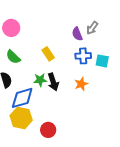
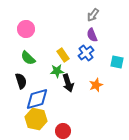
gray arrow: (92, 28) -> (93, 15), moved
blue cross: (83, 56) -> (86, 53), moved, turned -35
green star: (40, 80) -> (57, 71), moved

